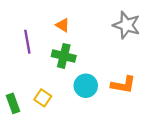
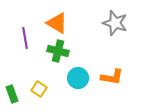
orange triangle: (63, 25) -> (57, 23), size x1.6

